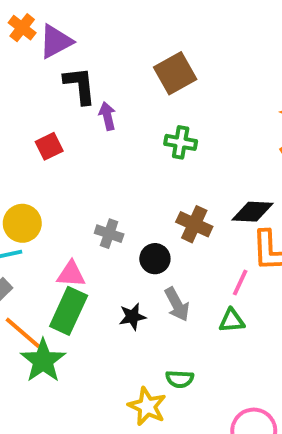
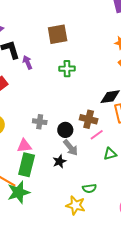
brown square: (175, 73) -> (58, 34), turned 30
brown cross: (194, 224) -> (89, 119), moved
pink line: (240, 283) -> (97, 135), moved, turned 40
gray arrow: (177, 304) -> (71, 148), moved
green star: (43, 361) -> (19, 192), turned 30

